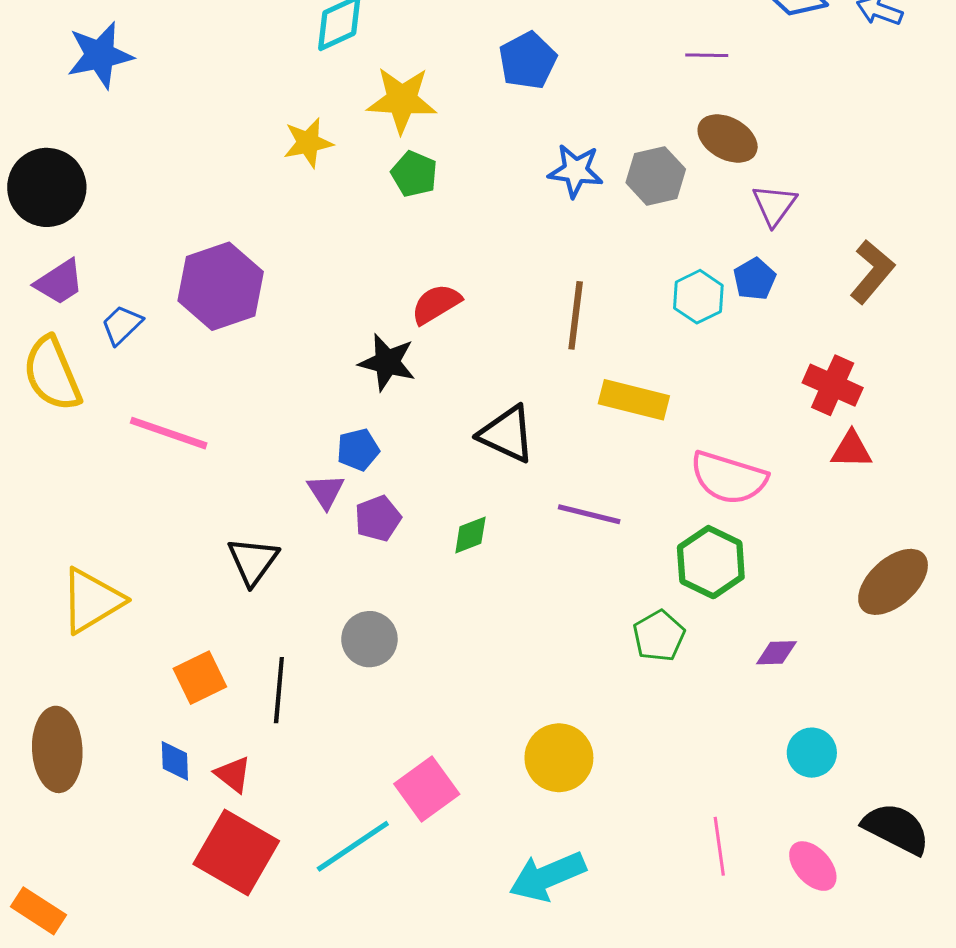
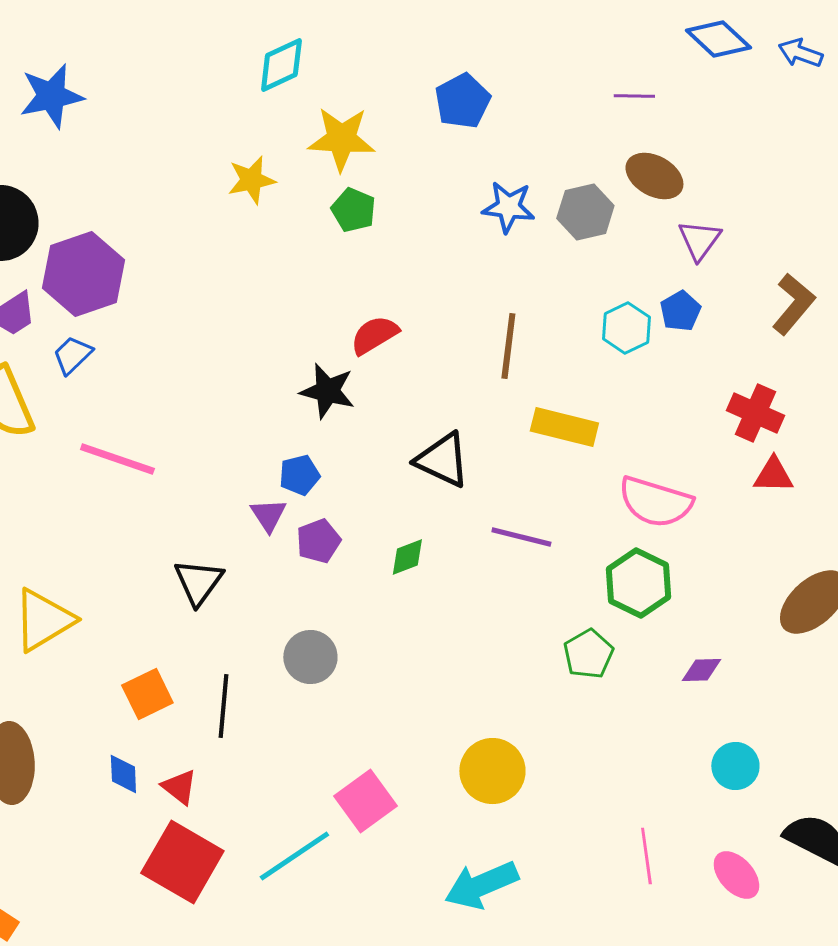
purple hexagon: (221, 286) -> (83, 274), moved

